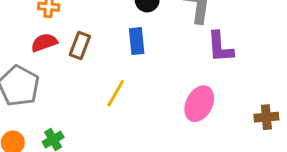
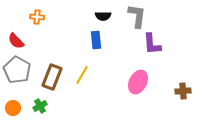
red semicircle: (44, 43) -> (16, 41), moved, turned -114
brown rectangle: (80, 46) -> (52, 77), moved, size x1.4

